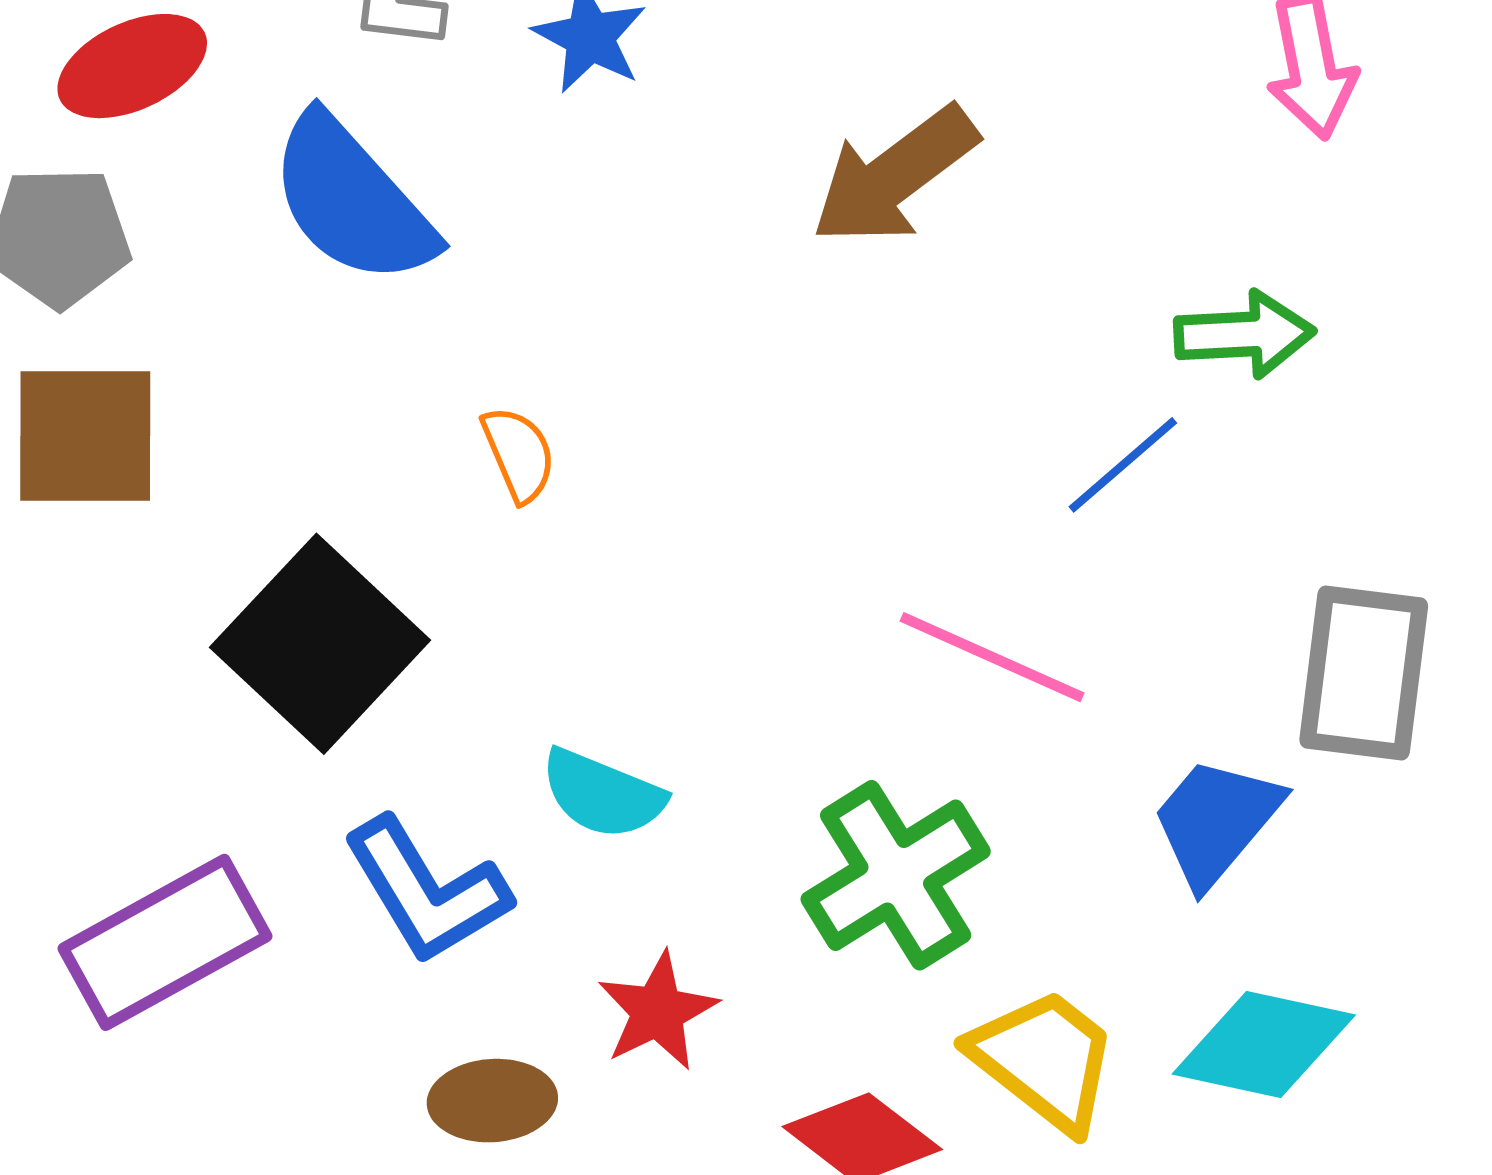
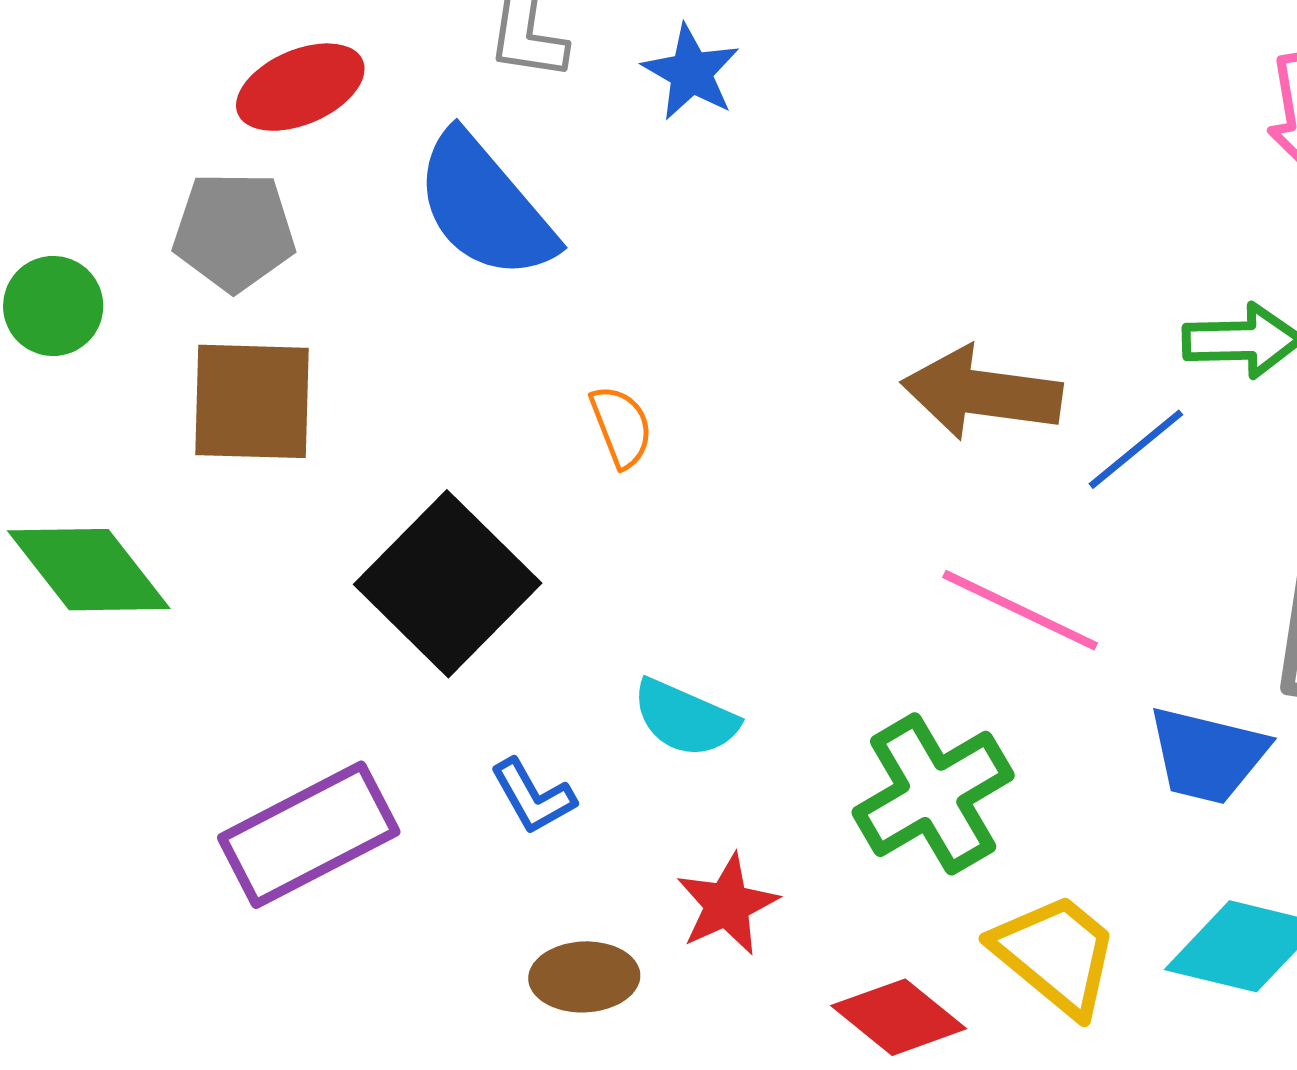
brown arrow: (894, 176) -> (982, 393), moved, turned 43
blue trapezoid: (1216, 821) -> (1207, 755), turned -118
blue L-shape: (427, 891) -> (533, 797), size x0.6

